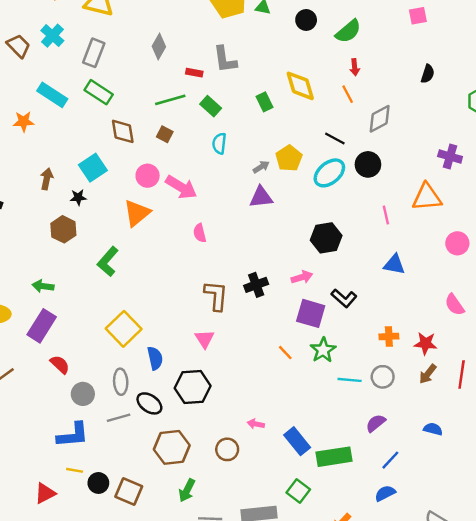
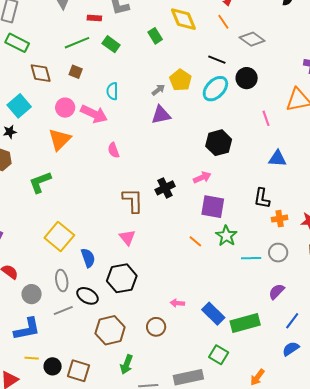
gray diamond: (380, 119) -> (252, 39), turned 70
cyan semicircle: (219, 143) -> (112, 91), moved
green L-shape: (108, 262) -> (40, 182), turned 35
black L-shape: (344, 298) -> (262, 198), moved, turned 65

